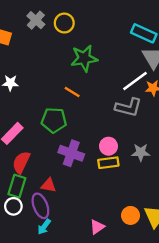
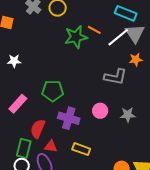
white line: (135, 81) -> (118, 37), moved
orange line: (72, 92) -> (94, 30), moved
red semicircle: (21, 162) -> (38, 129), moved
yellow rectangle: (108, 163) -> (81, 149), moved, turned 30

